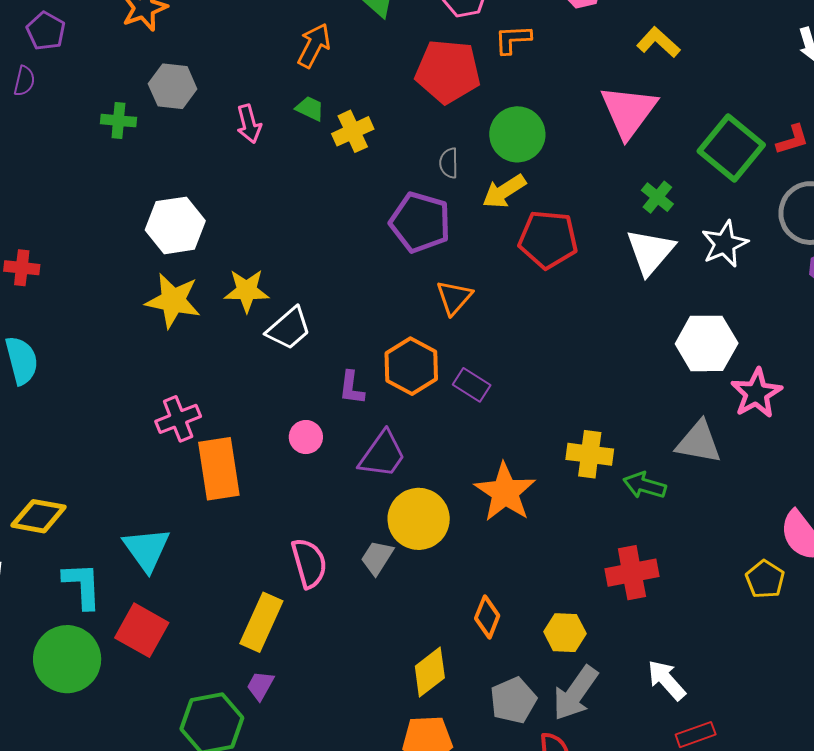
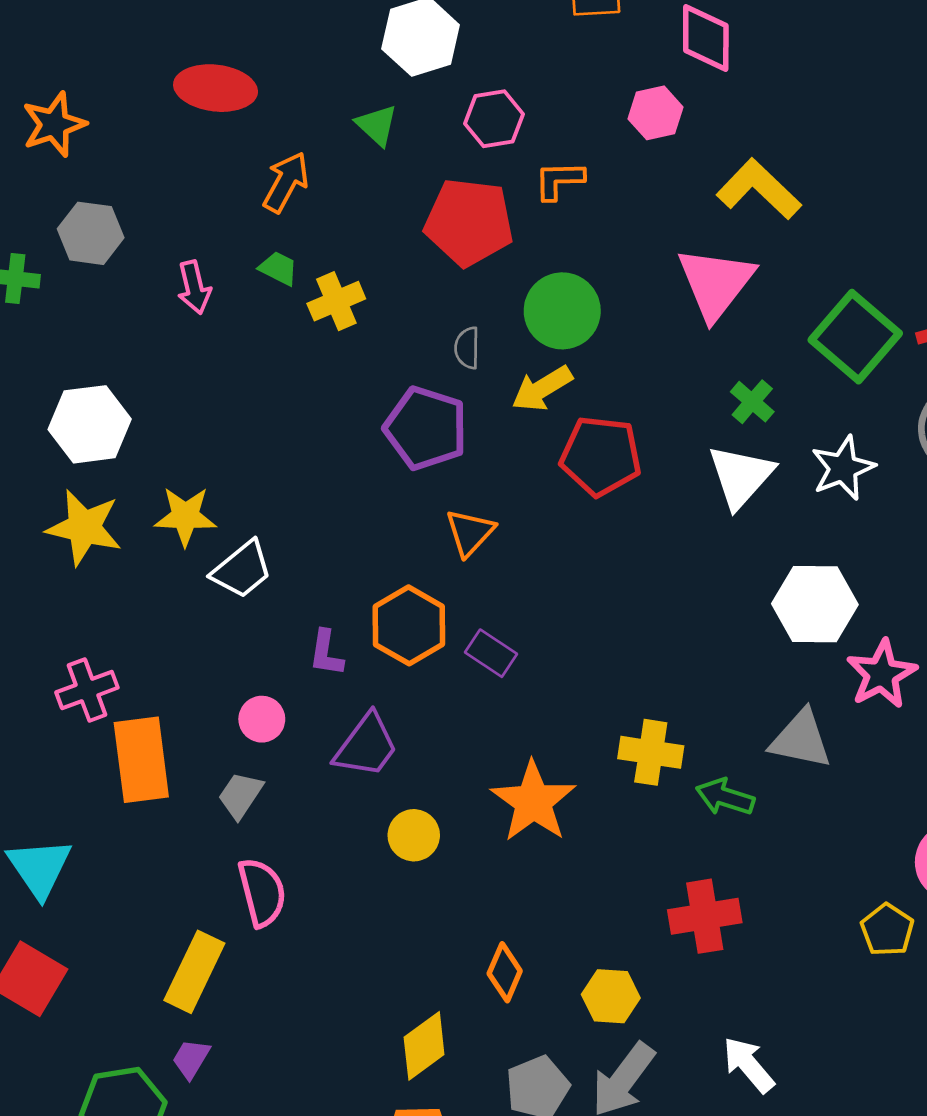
yellow L-shape: (658, 42) -> (759, 189), size x1.4
yellow circle: (419, 519) -> (414, 835), size x0.6
gray trapezoid: (377, 558) -> (240, 795), moved

